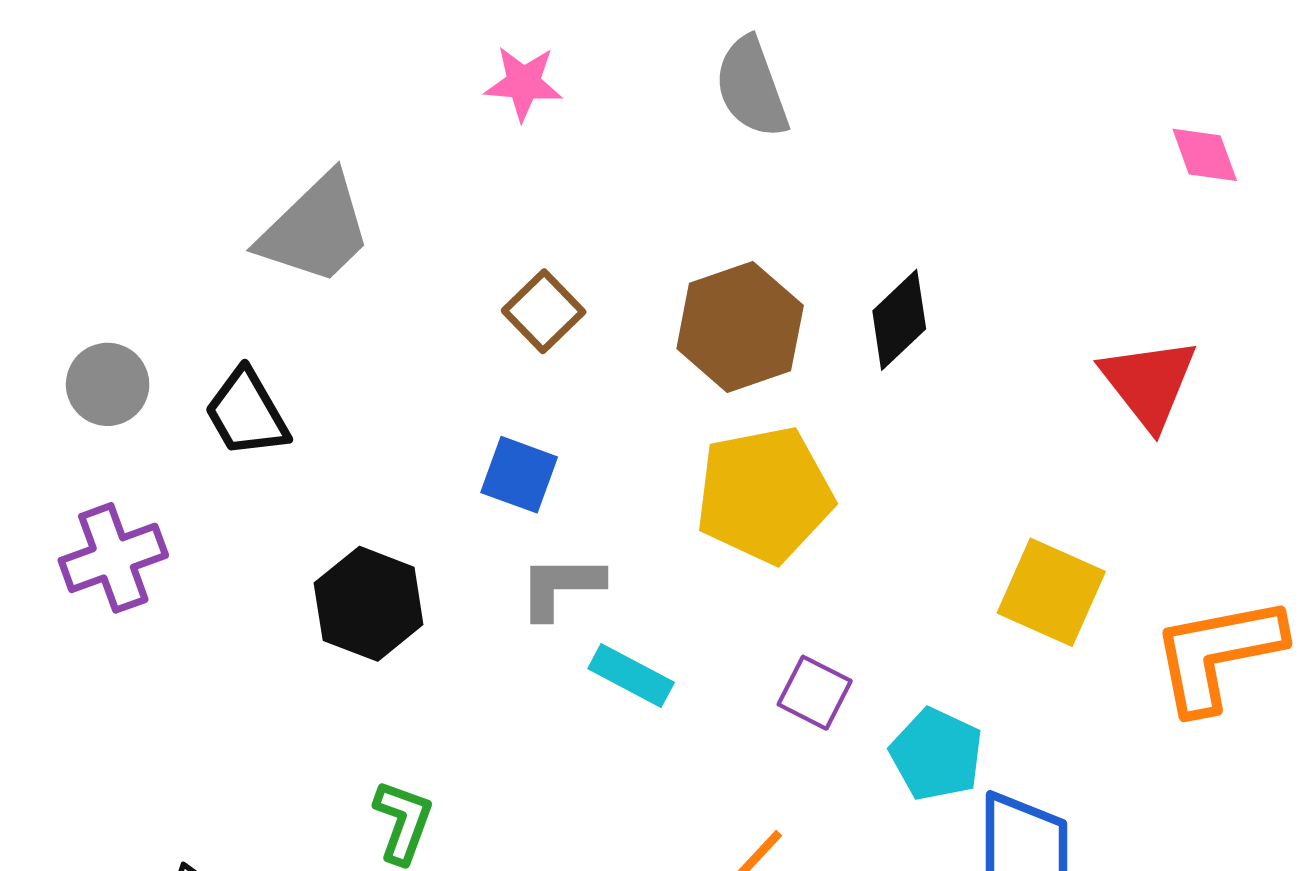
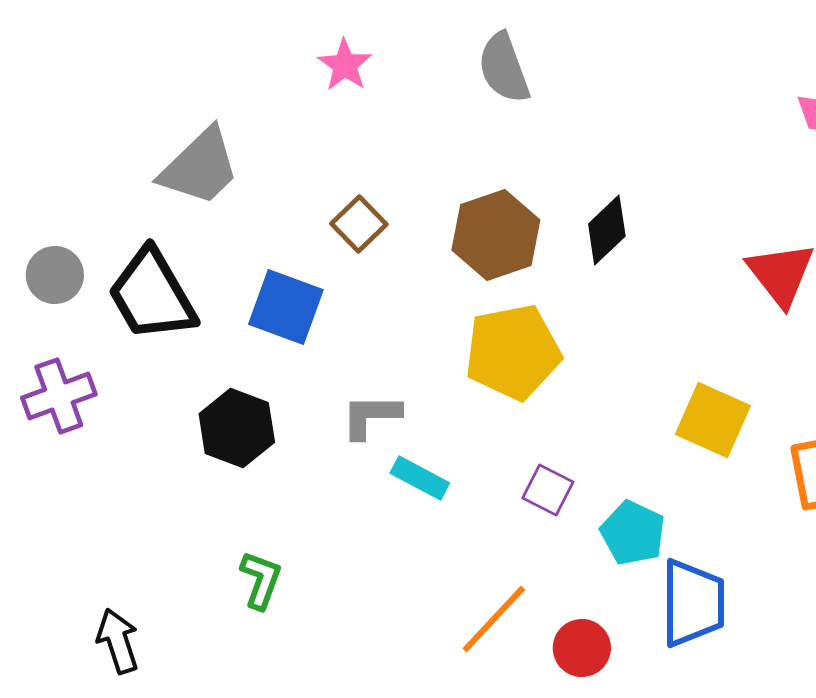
pink star: (523, 83) -> (345, 65), turned 30
black trapezoid: (247, 413) -> (152, 295), size x1.5
blue square: (519, 475) -> (286, 307), moved, size x1.4

